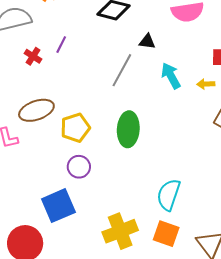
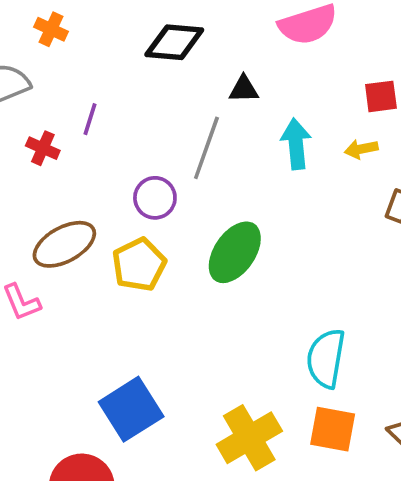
cyan arrow: (171, 76) -> (296, 144), turned 32
green ellipse: (128, 129) -> (235, 252), turned 40
purple circle: (79, 167) -> (155, 198), moved

